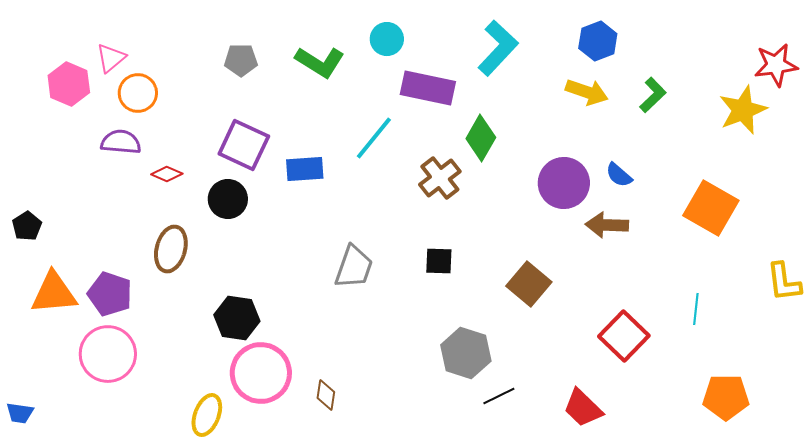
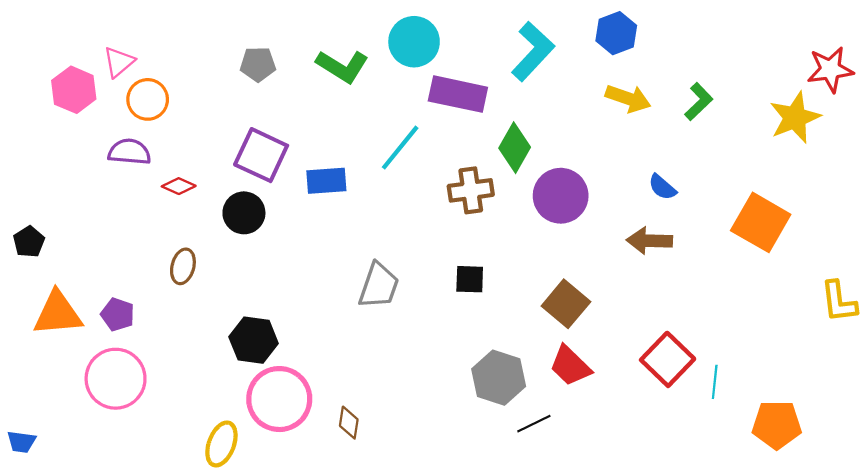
cyan circle: (387, 39) -> (414, 42), size x1.4
blue hexagon: (598, 41) -> (616, 33), moved
brown cross: (440, 178) -> (471, 190), turned 30
purple circle: (564, 183) -> (561, 196), moved
brown ellipse: (171, 249) -> (183, 266), size x0.7
purple pentagon: (110, 294) -> (118, 314), size x0.7
cyan line: (696, 309) -> (715, 382), moved
red trapezoid: (583, 408) -> (570, 366), moved

